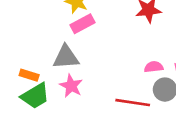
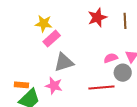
gray triangle: (66, 57) -> (64, 62), moved

